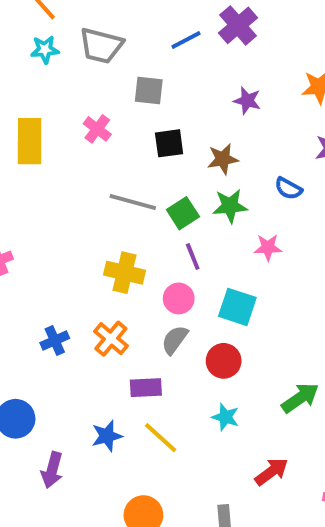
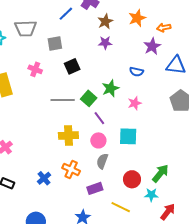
purple star: (247, 101) -> (105, 43), moved
brown star: (223, 159) -> (105, 21), moved
red circle: (224, 361) -> (132, 179), moved
green arrow: (300, 398) -> (160, 173), moved
cyan star: (225, 417) -> (151, 195), moved
yellow line: (161, 438) -> (121, 207), moved

